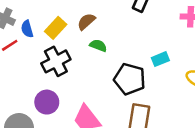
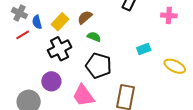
black pentagon: (130, 79) -> (99, 66), moved

